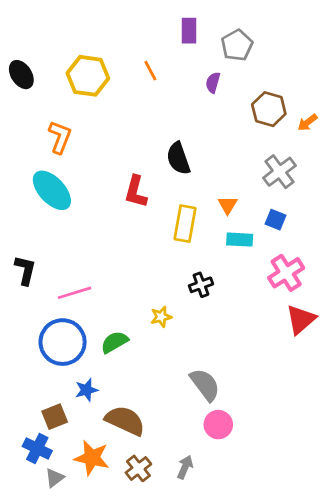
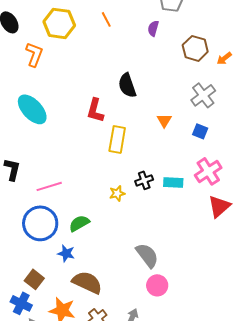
orange L-shape: (60, 137) -> (34, 54), moved
yellow rectangle: (185, 224) -> (117, 139), moved
cyan rectangle: (240, 240) -> (173, 182), moved
yellow star: (161, 317) -> (117, 193), moved
blue star: (87, 390) -> (66, 253), moved, turned 30
brown square: (55, 417) -> (34, 279), turned -30

